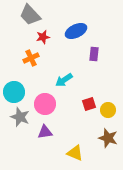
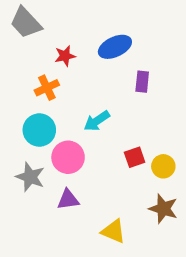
gray trapezoid: (30, 15) -> (26, 23), moved
cyan circle: (14, 92) -> (39, 130), moved

